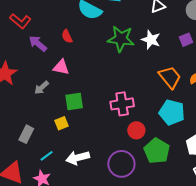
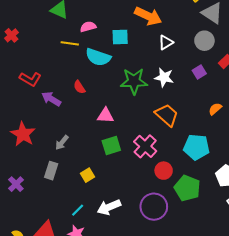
pink triangle: (61, 67) -> (105, 116), moved
orange trapezoid: (170, 77) -> (167, 115), moved
green square: (74, 102) -> (111, 146), moved
pink cross: (122, 104) -> (145, 146), turned -30
gray rectangle: (26, 134) -> (51, 171), moved

